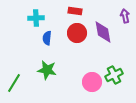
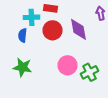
cyan cross: (36, 18) -> (32, 17), moved
pink circle: (92, 82) -> (68, 65), moved

